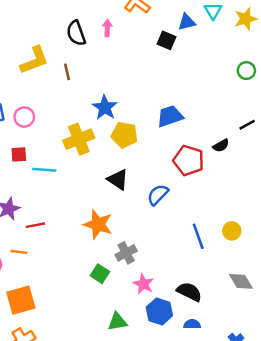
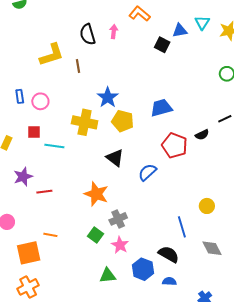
yellow cross: (79, 139) -> (85, 122), turned 30
blue line: (198, 236) -> (182, 227), moved
orange line: (19, 252) -> (50, 235), moved
pink star: (143, 284) -> (120, 245), moved

